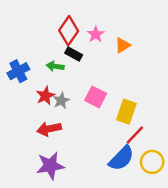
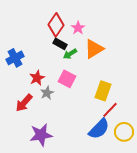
orange triangle: (123, 45) -> (94, 49), moved, size x1.5
green arrow: (55, 66) -> (70, 54), moved, turned -40
pink square: (96, 97) -> (67, 79), moved
gray star: (61, 101) -> (47, 93), moved
red arrow: (49, 129) -> (24, 103), moved, turned -36

